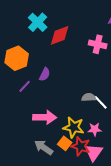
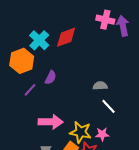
cyan cross: (38, 22) -> (39, 40), moved
pink cross: (98, 44) -> (105, 20), moved
gray semicircle: (89, 97) -> (100, 86), moved

